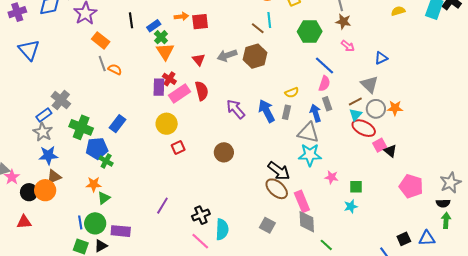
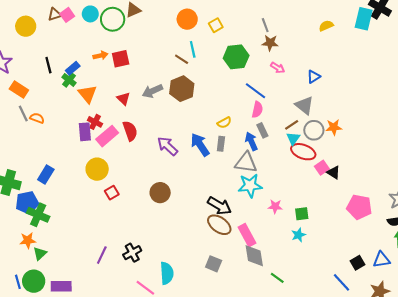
green cross: (161, 37) -> (69, 80), moved
green cross: (106, 161) -> (38, 215), size x1.5
black cross: (201, 215) -> (132, 253), moved

